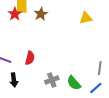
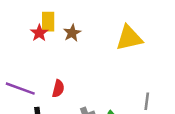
yellow triangle: (86, 18) -> (129, 38), size x1.6

